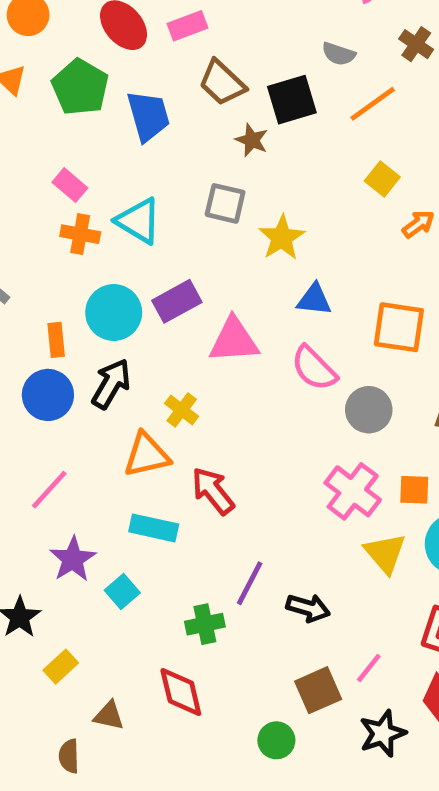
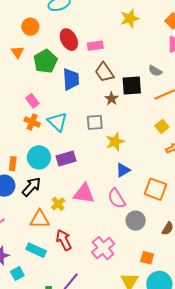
gray square: (225, 203) -> (95, 122), turned -30
blue triangle: (314, 300) -> (123, 170), turned -49
pink triangle: (234, 340) -> (84, 194), moved
pink cross: (353, 491) -> (103, 248), moved

